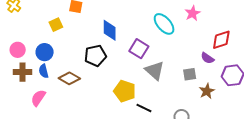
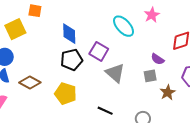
yellow square: (56, 25) -> (15, 29), size x1.5
black pentagon: (95, 56) -> (72, 60), moved
purple semicircle: (207, 58) -> (158, 59), moved
yellow pentagon: (125, 91) -> (66, 94), moved

